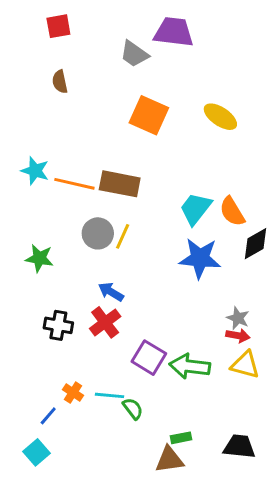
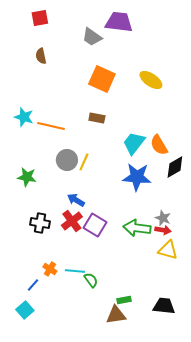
brown rectangle: (120, 184) -> (97, 118), moved, size x0.6
purple square: (149, 358) -> (95, 225), moved
green arrow: (190, 366) -> (137, 228), moved

